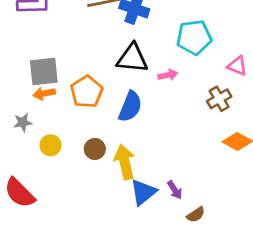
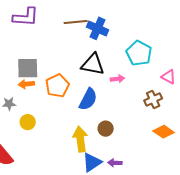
cyan pentagon: (194, 37) -> (139, 53), turned 30
brown circle: (95, 149) -> (106, 129), moved
purple arrow: (175, 190) -> (115, 163), turned 120

